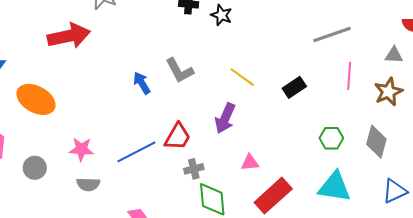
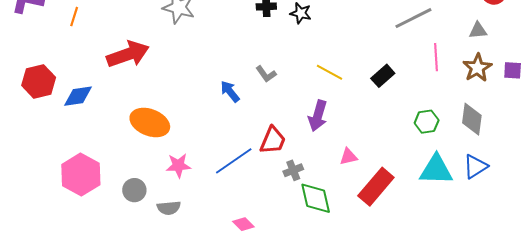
red arrow: (69, 36) -> (128, 54), moved
gray L-shape: (180, 70) -> (266, 74), size x0.7
orange ellipse: (36, 99) -> (150, 122), moved
gray semicircle: (88, 184) -> (169, 208), moved
blue triangle: (395, 191) -> (475, 166), moved

